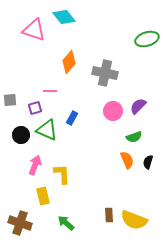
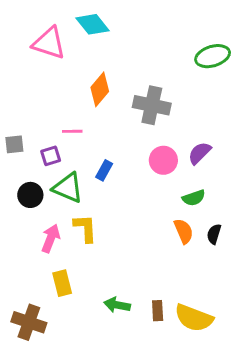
yellow L-shape: (62, 174) -> (85, 228), moved
green arrow: (66, 223) -> (117, 305), moved, turned -30

